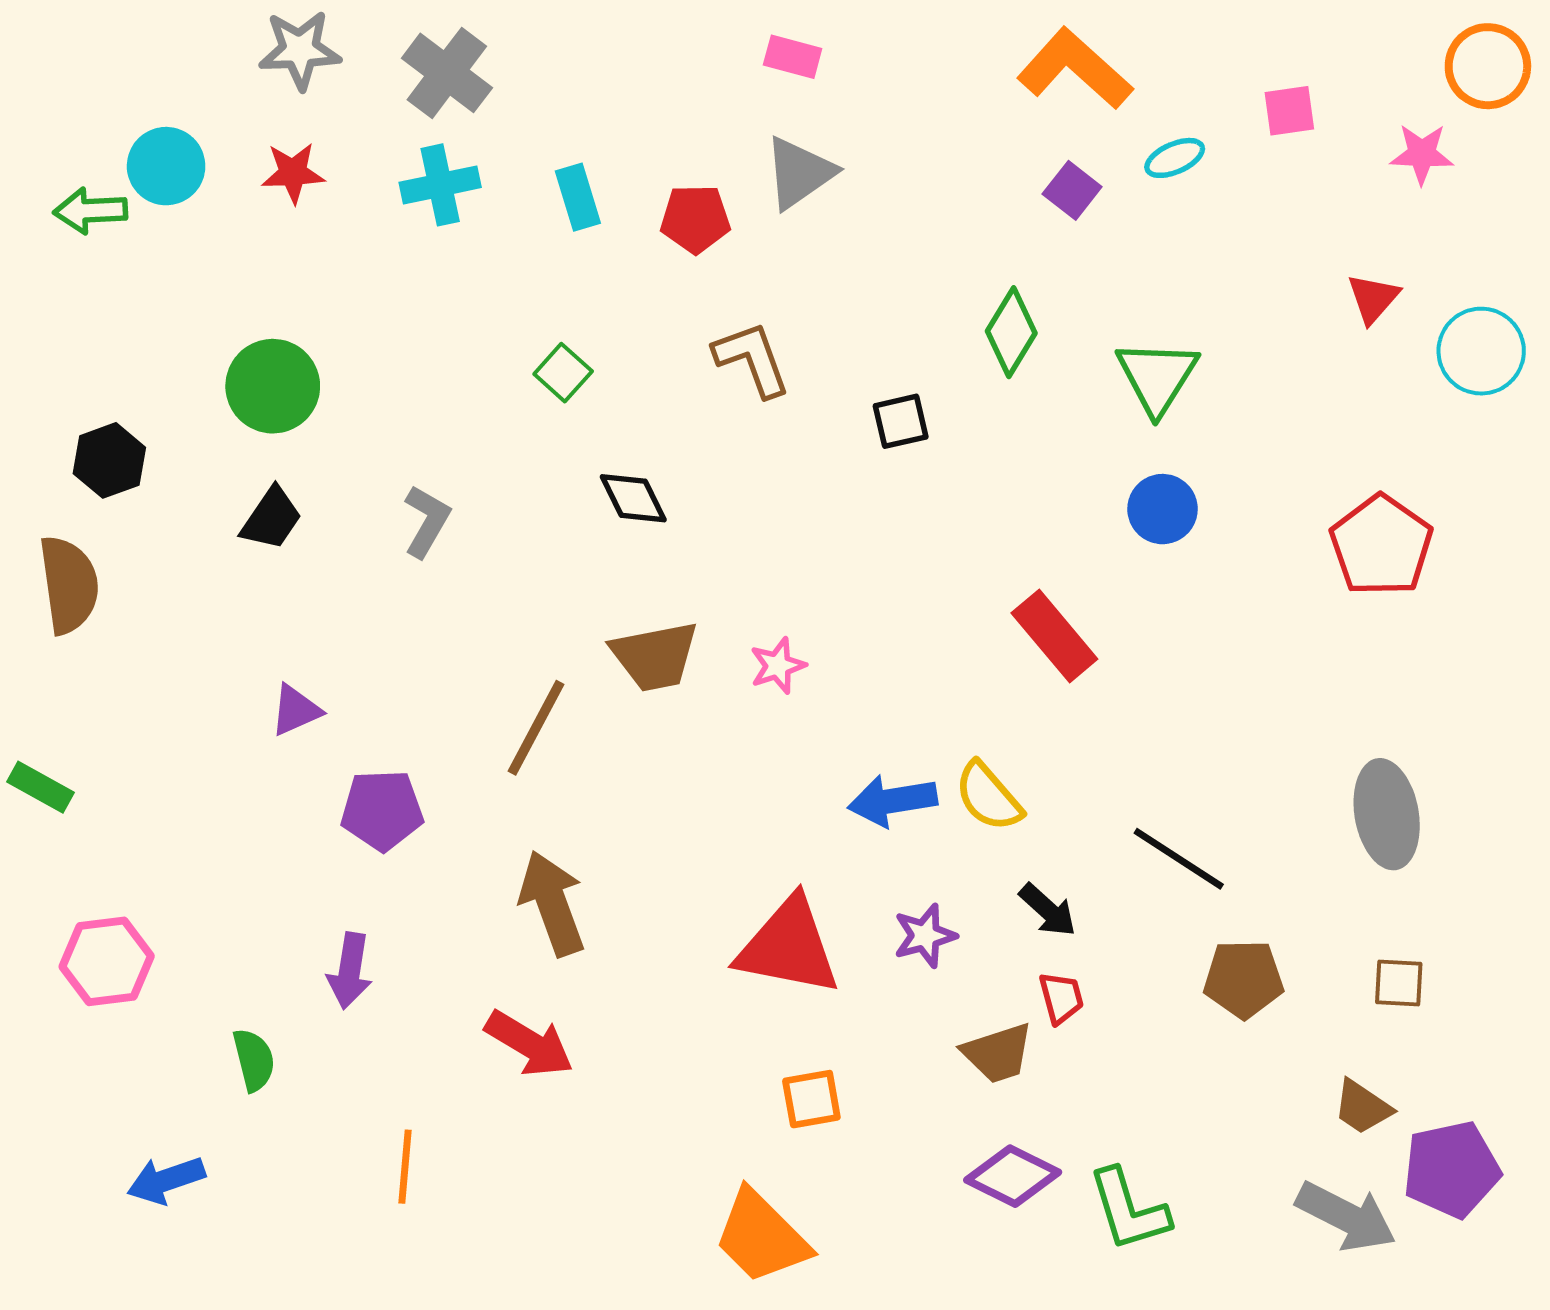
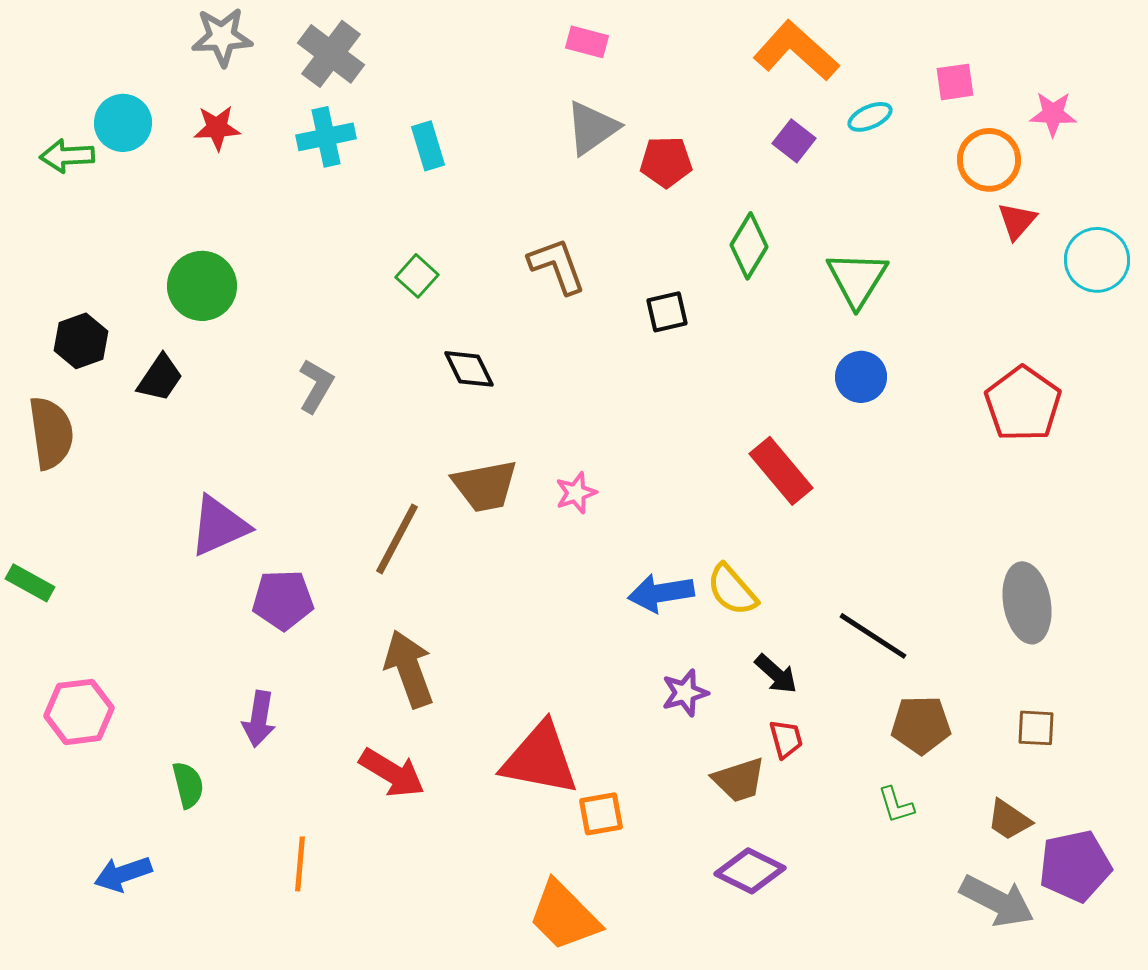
orange circle: (1488, 66) -> (989, 160), moved
red pentagon: (695, 219) -> (666, 162), moved
black trapezoid: (271, 518) -> (160, 378), moved
purple triangle: (296, 710) -> (219, 526), size x1.6
red triangle: (789, 946) -> (540, 759), moved
green L-shape: (1129, 1210) -> (896, 805), moved, size x0.6

